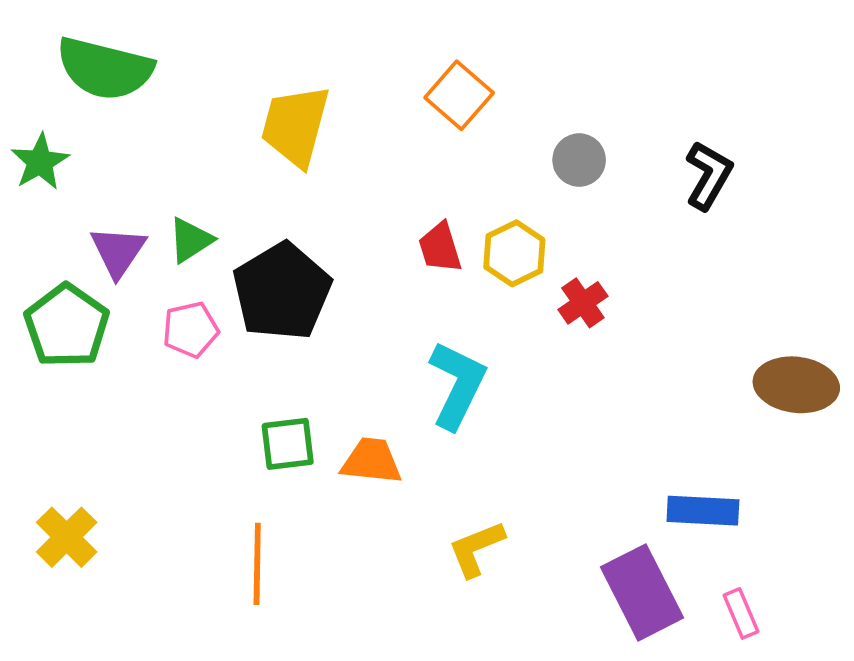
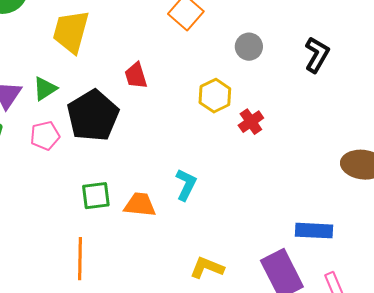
yellow trapezoid: (295, 126) -> (71, 32), moved
red trapezoid: (440, 248) -> (136, 76), moved
cyan L-shape: (457, 385) -> (186, 185), moved, size x0.7
yellow L-shape: (476, 549) -> (207, 268), moved, turned 44

